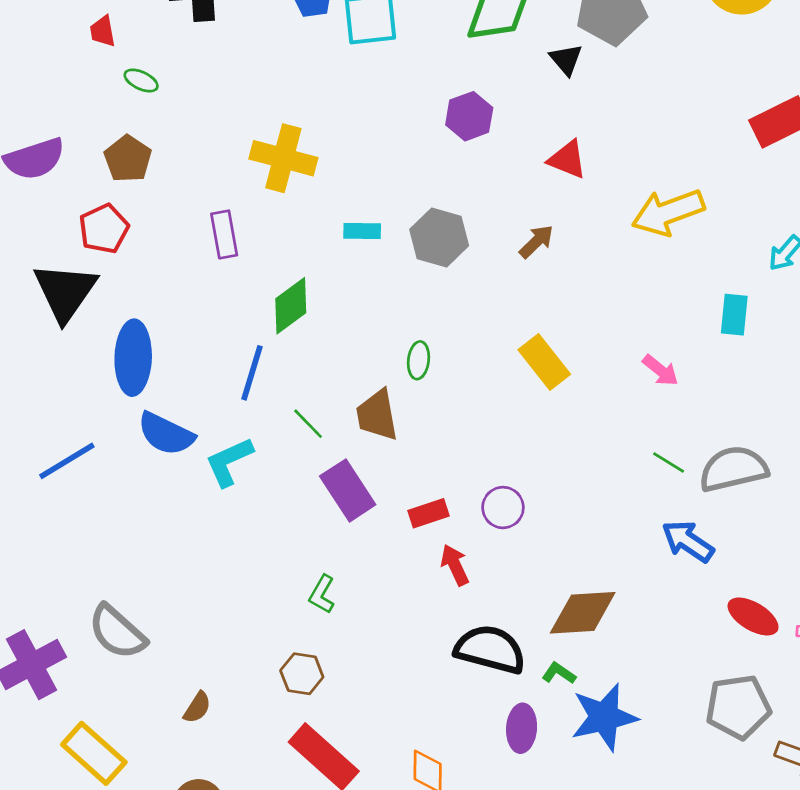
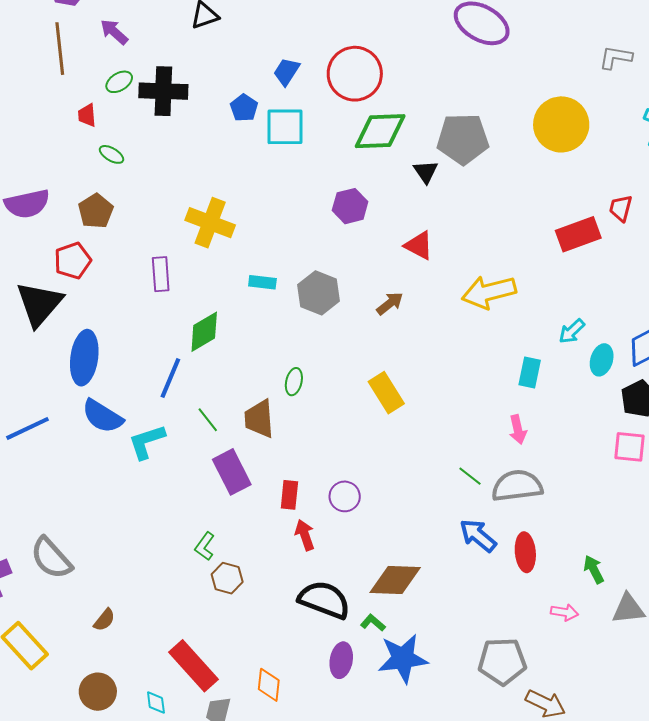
pink arrow: (660, 370) -> (518, 429), moved, turned 32
red rectangle: (429, 513) -> (289, 495), turned -72
red ellipse: (753, 616) -> (525, 552), moved, turned 48
brown hexagon: (302, 674) -> (227, 578), moved

